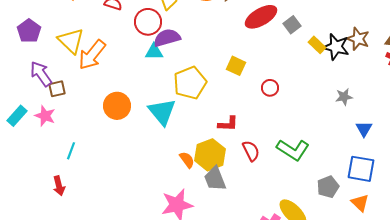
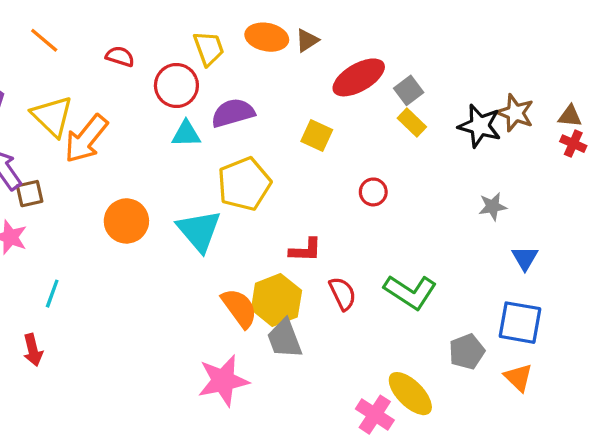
purple semicircle: (167, 38) -> (233, 113), moved
yellow rectangle: (317, 45) -> (412, 123), moved
yellow square: (236, 66) -> (317, 135), moved
orange semicircle: (187, 160) -> (239, 308), size x1.5

